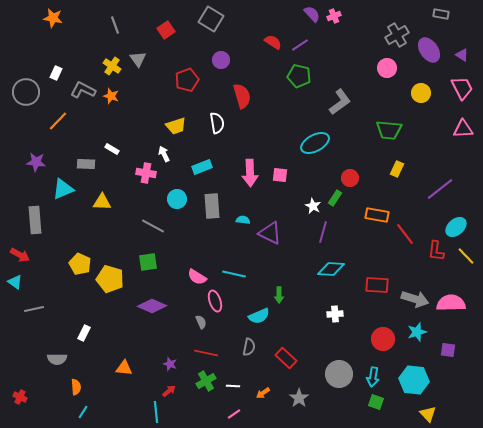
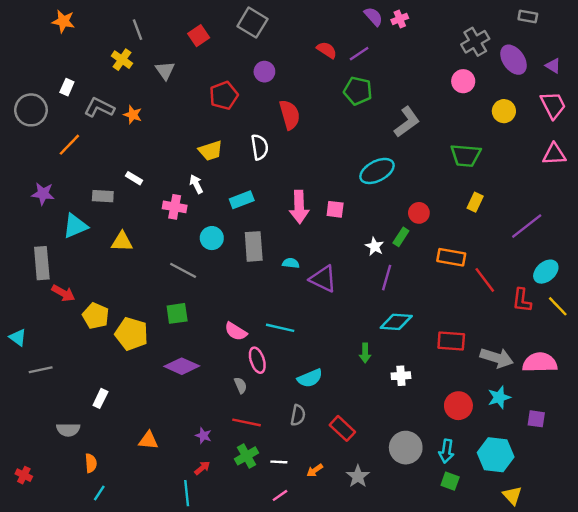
yellow cross: (112, 66) -> (122, 60), moved
red arrow: (20, 255) -> (63, 293), moved
green arrow: (279, 295) -> (365, 353), moved

